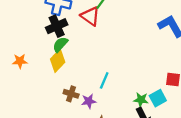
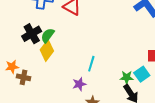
black cross: (57, 26) -> (32, 34), moved
orange star: (20, 61) -> (12, 67), moved
brown cross: (71, 94) -> (24, 77), moved

